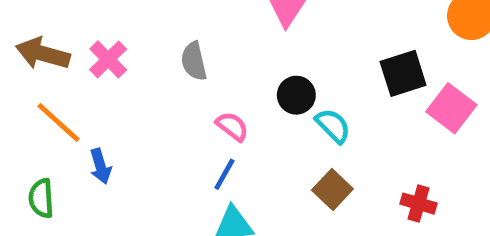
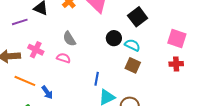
black square: (403, 73) -> (138, 17), moved
pink square: (451, 108) -> (177, 38), moved
pink semicircle: (232, 126) -> (64, 58), moved
brown square: (332, 189) -> (133, 65), moved

